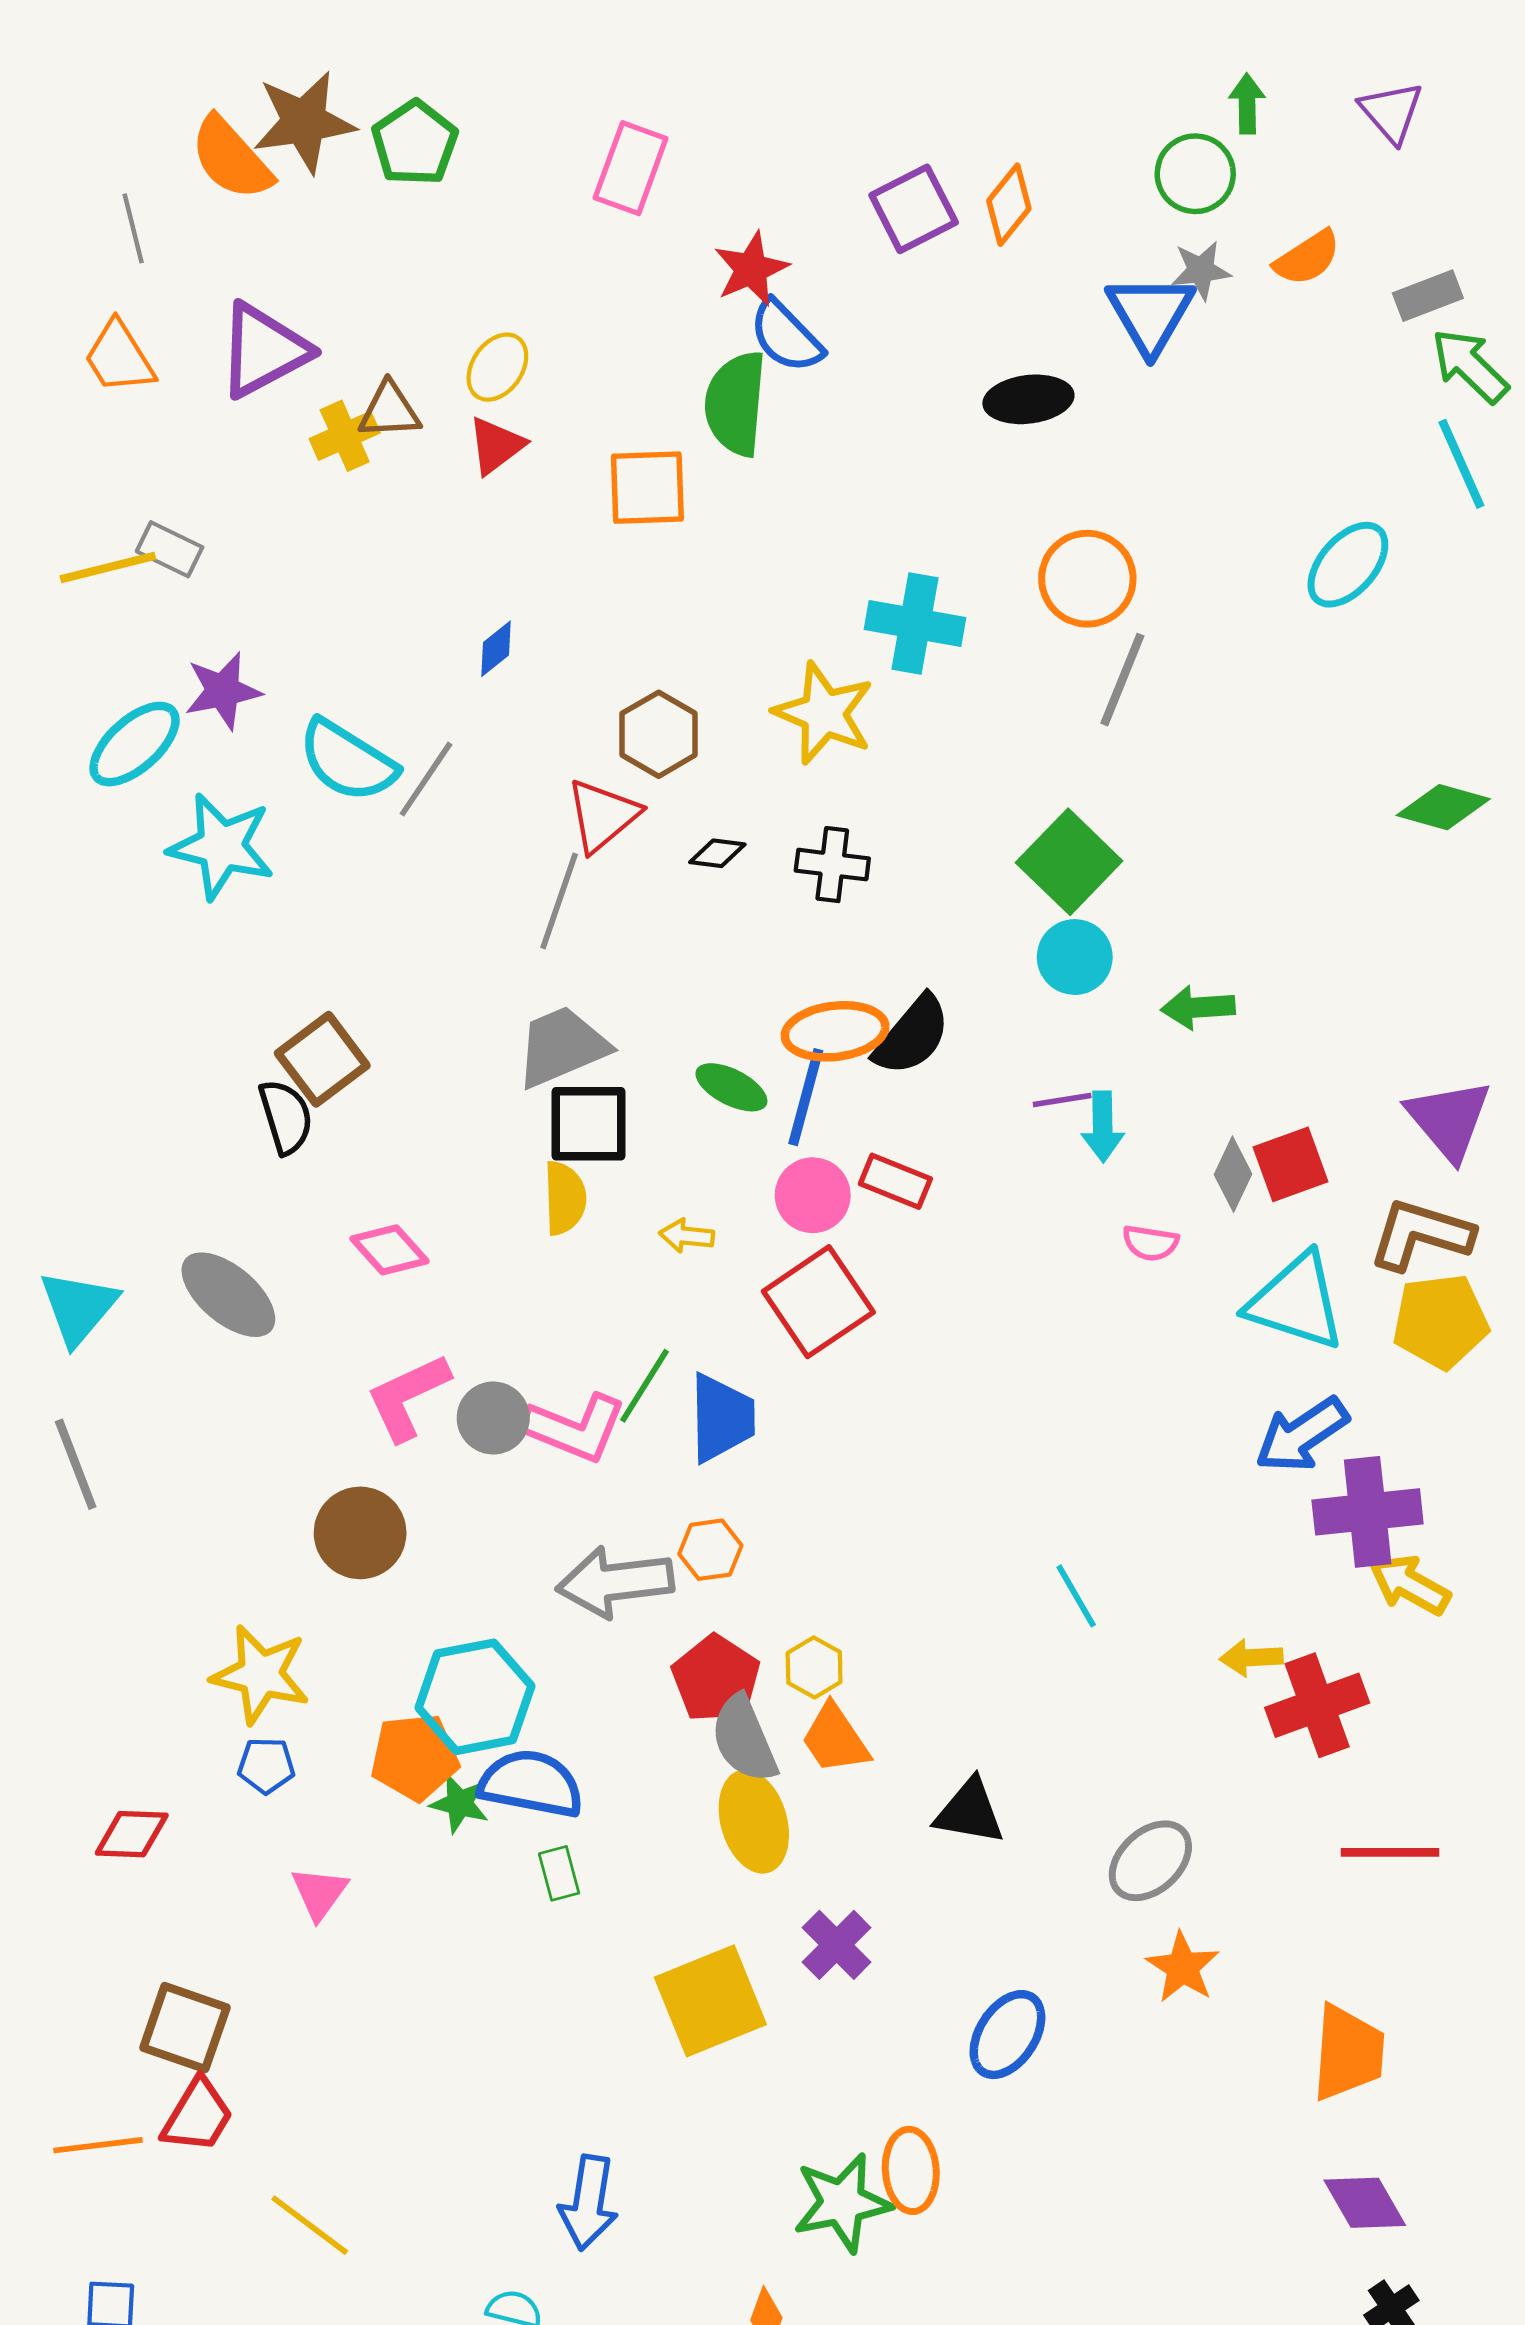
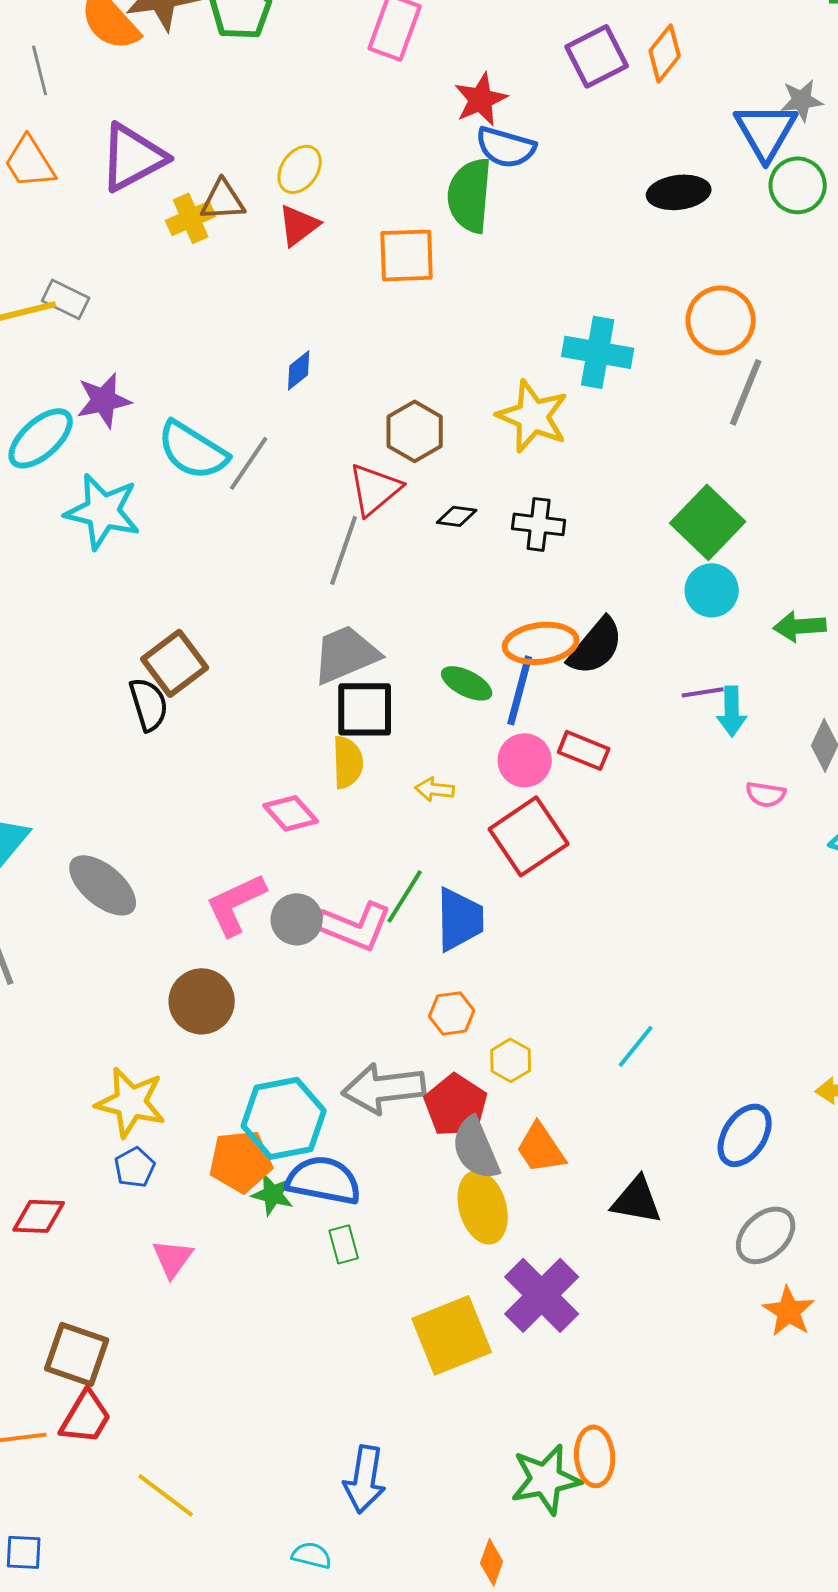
green circle: (1195, 174) -> (798, 185), moved
blue semicircle: (786, 336) -> (506, 147), turned -30
pink diamond: (390, 1250) -> (291, 813), moved
gray ellipse: (228, 1295) -> (103, 885), moved
gray arrow: (615, 1582) -> (384, 1088), moved
cyan line: (1076, 1596) -> (636, 1046), moved, turned 69
yellow hexagon: (814, 1667) -> (511, 1060), moved
blue pentagon: (266, 1766) -> (135, 1167), turned -30
purple cross: (837, 1945) -> (542, 1295), size x1.5
blue ellipse: (1007, 2035) -> (745, 1135), moved

